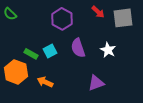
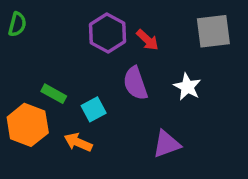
red arrow: (98, 12) -> (147, 40), moved
green semicircle: (10, 14) -> (17, 24), turned -120
cyan square: (50, 51) -> (94, 109), moved

